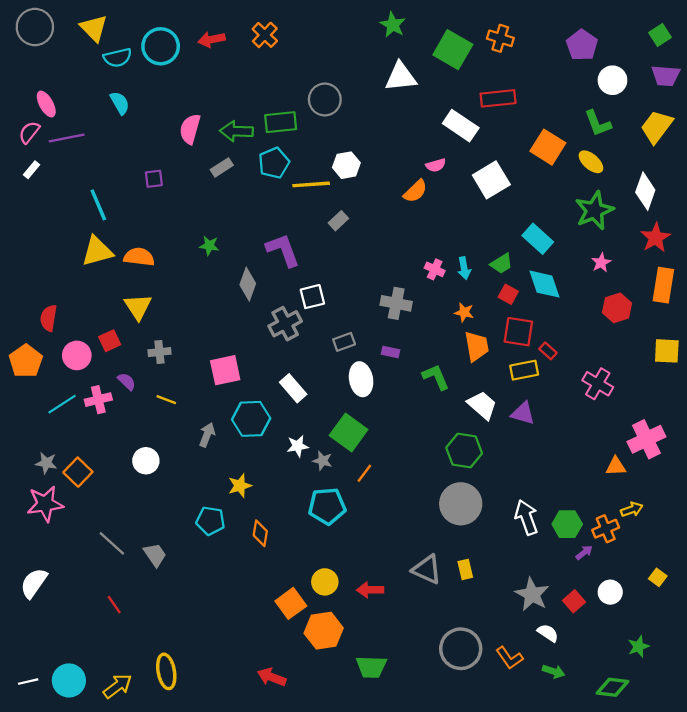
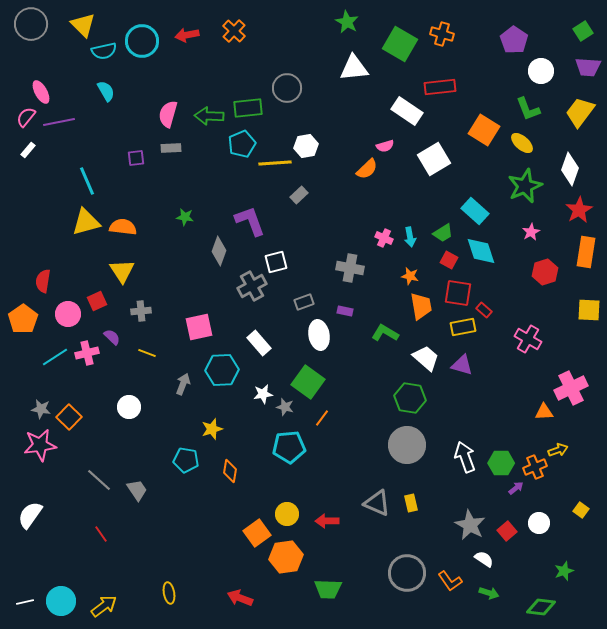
gray rectangle: (222, 167) -> (171, 148), moved, turned 30
green L-shape: (436, 377) -> (385, 333), turned -36
yellow ellipse: (166, 671) -> (169, 593), moved, size x0.7

